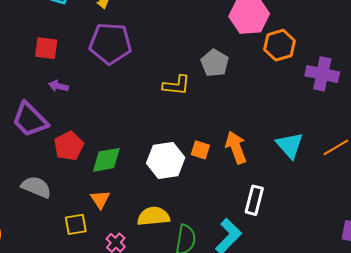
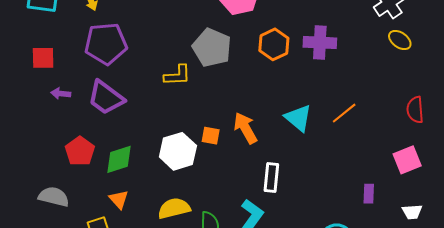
orange hexagon: (280, 45) -> (274, 44), moved
gray pentagon: (215, 63) -> (212, 48), size x1.4
purple trapezoid: (30, 120) -> (106, 98), moved

